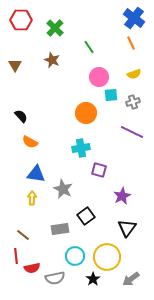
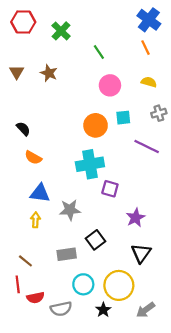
brown star: (52, 60) -> (49, 73), moved
yellow semicircle: (134, 74) -> (149, 82), turned -144
cyan square: (111, 95) -> (123, 118), moved
gray cross: (133, 102) -> (159, 113), moved
cyan cross: (81, 148) -> (90, 164), size x1.4
gray star: (63, 189) -> (70, 210), turned -30

